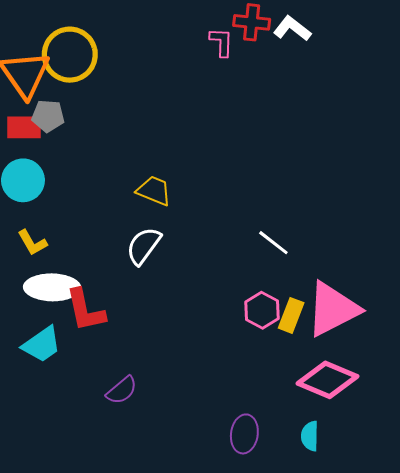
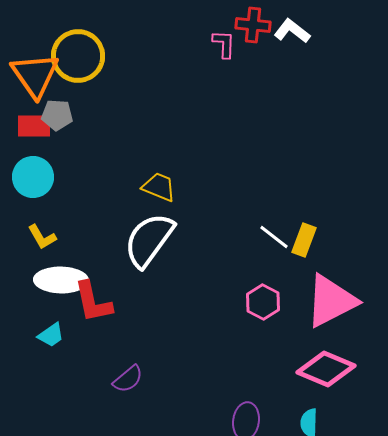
white semicircle: (144, 246) -> (149, 240), size x1.5
yellow rectangle: (291, 315) -> (304, 240), moved
cyan trapezoid: (42, 345) -> (51, 335), size x0.7

